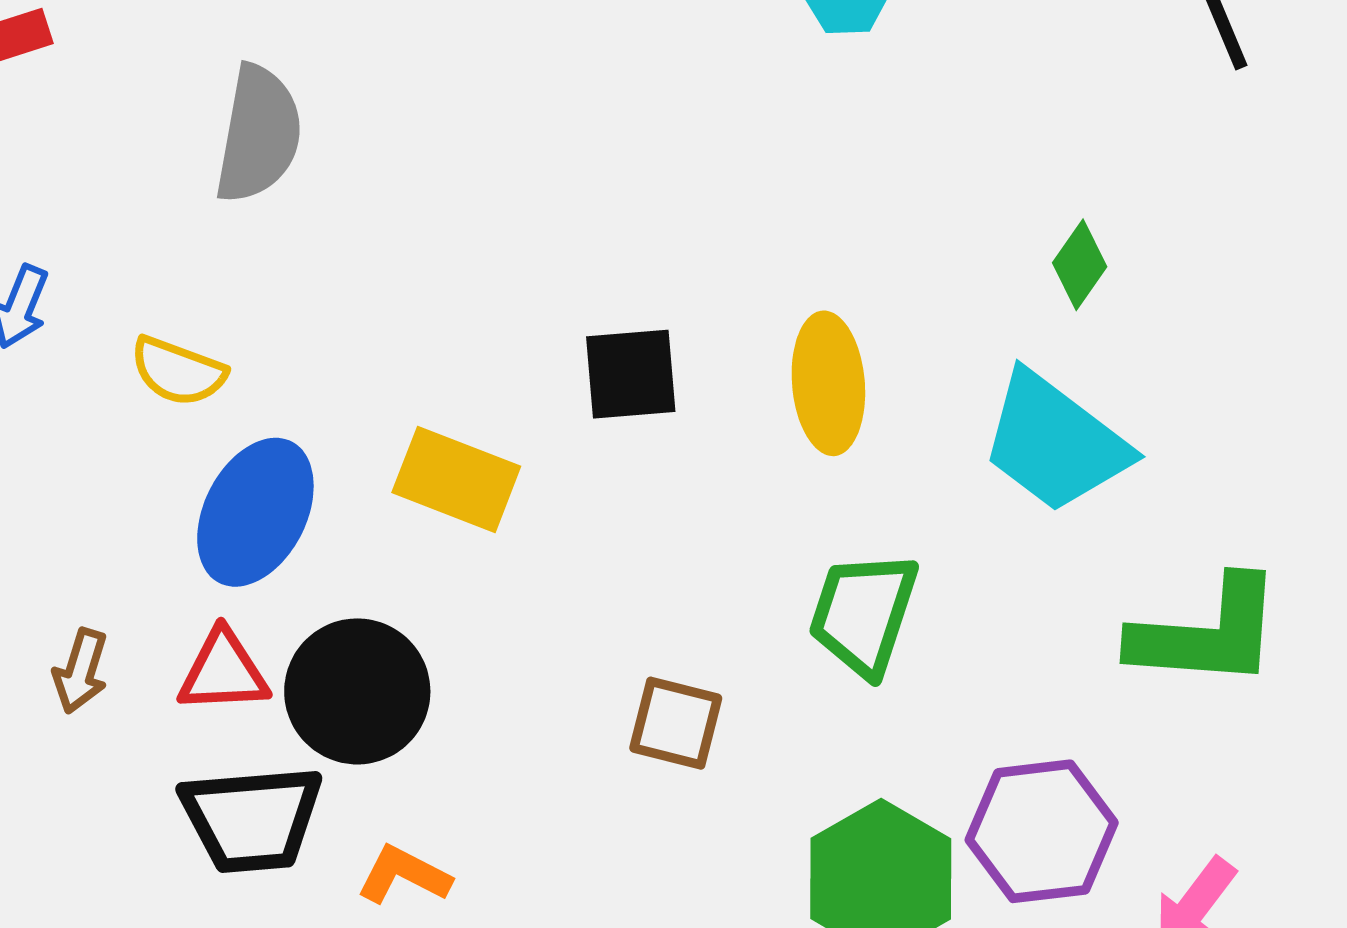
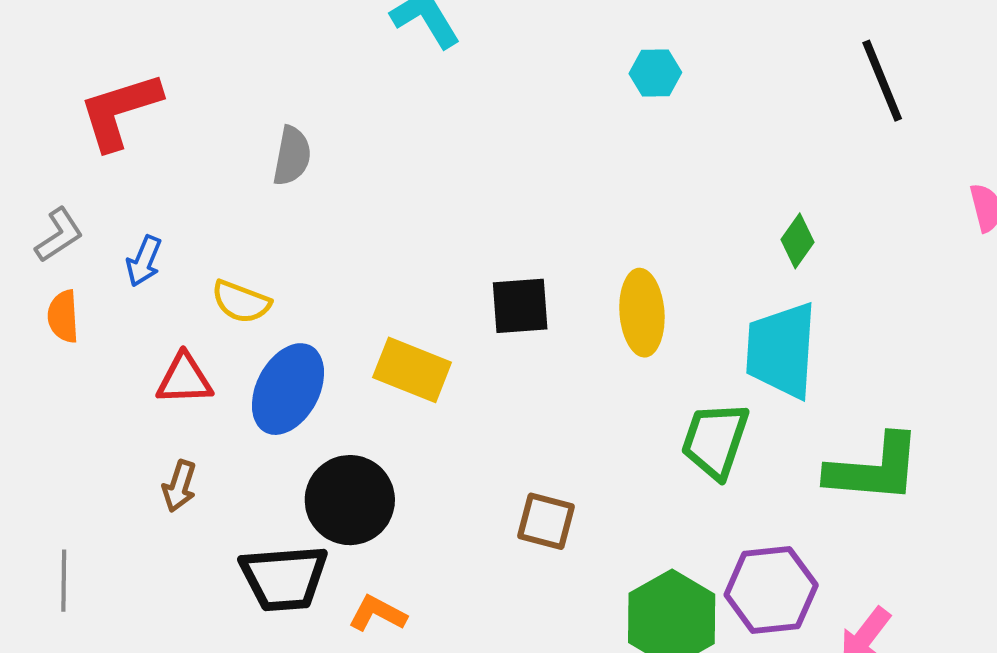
gray semicircle: (259, 134) -> (292, 156), size x0.7
cyan trapezoid: (1055, 442) -> (781, 350), turned 56
green trapezoid: (863, 613) -> (715, 440), moved
red triangle: (223, 672) -> (184, 379), moved

